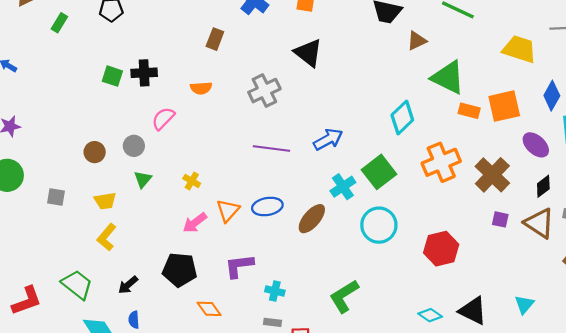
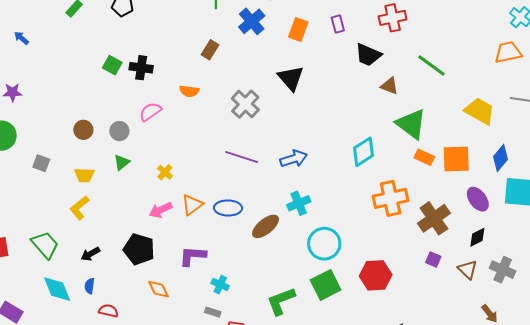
brown triangle: (417, 41) -> (390, 86), turned 36
gray cross: (264, 91) -> (245, 104), turned -32
green square: (379, 172) -> (326, 285), moved
brown triangle: (539, 223) -> (467, 270), size x0.7

